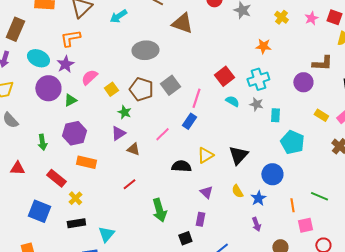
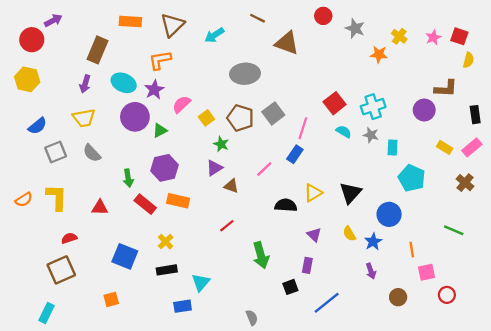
orange star: (263, 46) -> (379, 54), moved
red rectangle: (56, 178) -> (145, 204), moved
green line: (319, 196) -> (454, 230), moved

